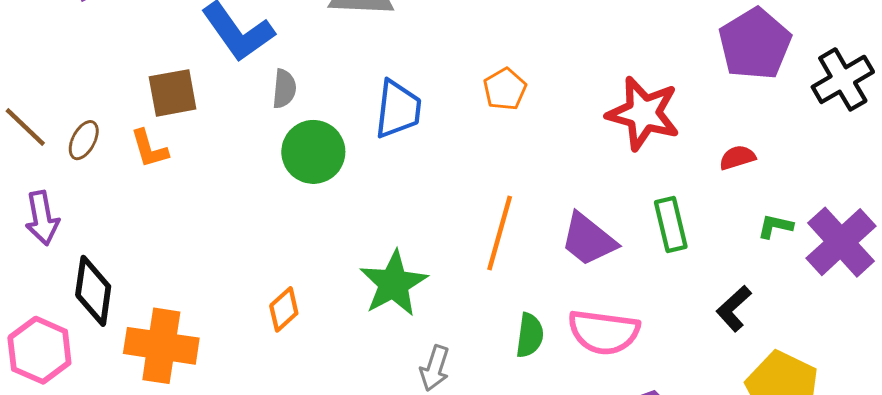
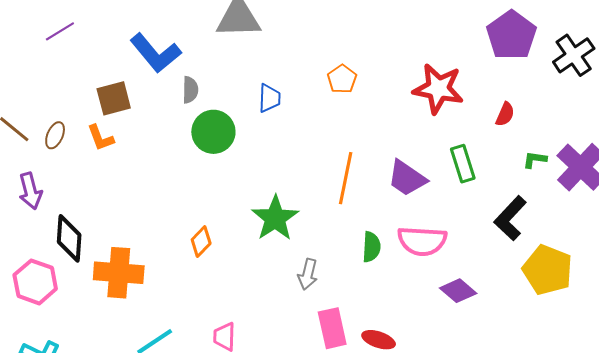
blue trapezoid: (398, 109) -> (269, 98), size x0.7
red semicircle: (737, 158) -> (505, 114), turned 135
black L-shape: (734, 309) -> (510, 218), size x1.4

